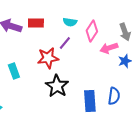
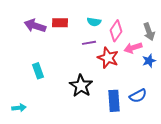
purple line: (65, 43) -> (89, 43), turned 40
red star: (48, 58) -> (108, 58), moved, turned 30
blue semicircle: (114, 96) -> (138, 96), turned 54

